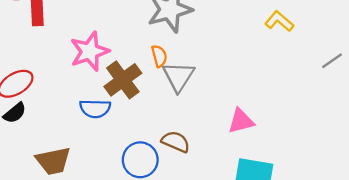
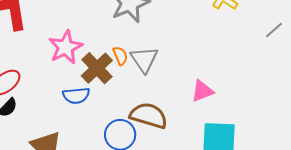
orange semicircle: (159, 56) -> (120, 56), moved
brown semicircle: (176, 142) -> (149, 116), size x1.5

